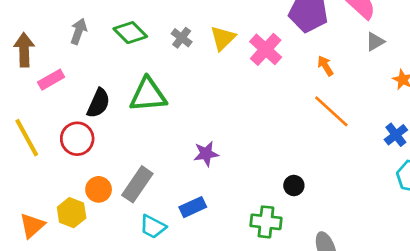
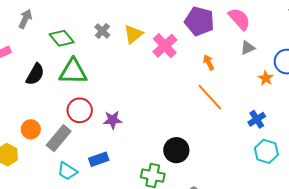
green diamond: (130, 33) -> (62, 38), moved
red circle: (77, 139) -> (80, 110), moved
black circle: (294, 186) -> (176, 150), size x1.6
orange circle: (99, 189) -> (31, 129), moved

